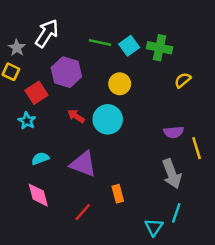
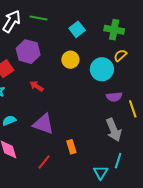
green line: (100, 42) -> (39, 18), moved
green cross: (159, 48) -> (114, 30), moved
cyan circle: (108, 119) -> (102, 69), moved

